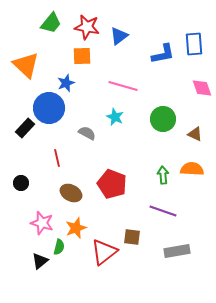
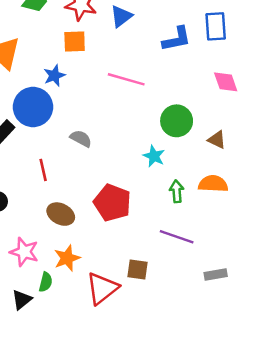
cyan star: (115, 117) -> (154, 156), moved
gray rectangle: (177, 251) -> (216, 274), moved, size x0.7

